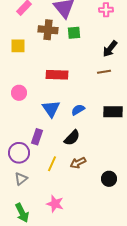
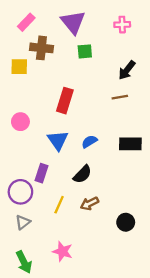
brown cross: (48, 30) -> (41, 48), moved
red rectangle: (57, 75) -> (65, 101), turned -75

